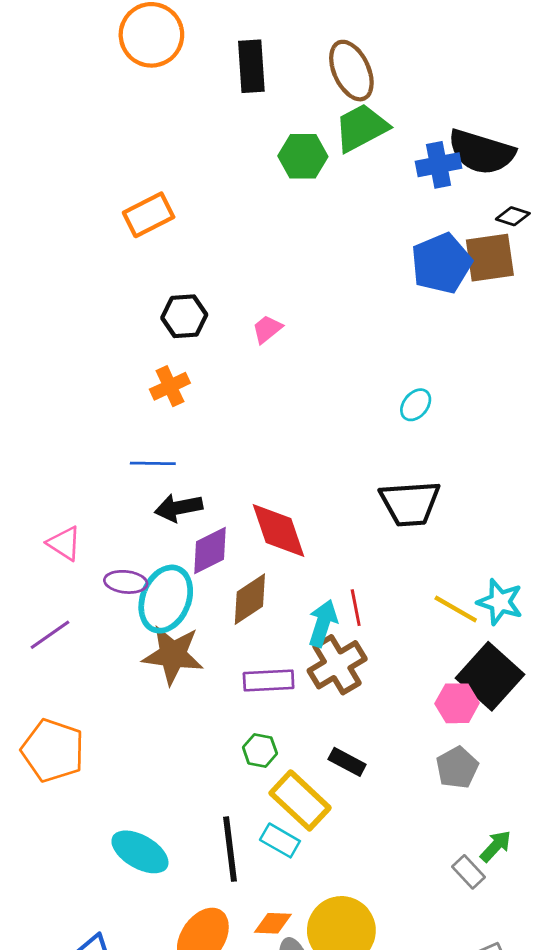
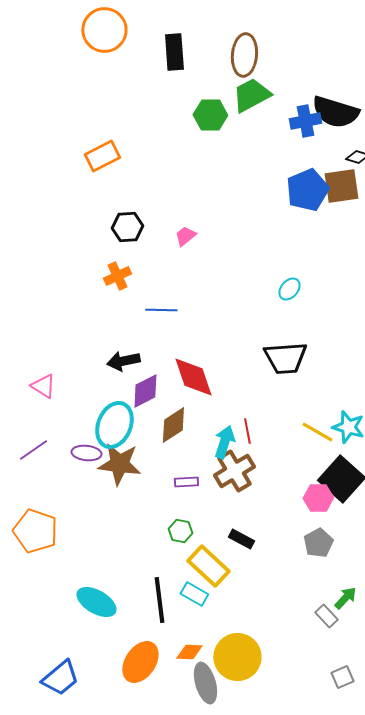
brown ellipse: (351, 71) -> (244, 55), turned 30
blue line: (153, 463) -> (161, 310), moved
purple ellipse: (126, 582) -> (86, 453), moved
purple rectangle: (269, 680) -> (186, 482), size x0.7

